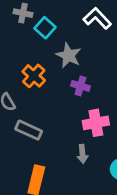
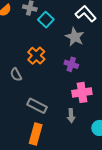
gray star: (69, 55) -> (75, 37), moved
gray rectangle: (29, 130) -> (37, 106), moved

